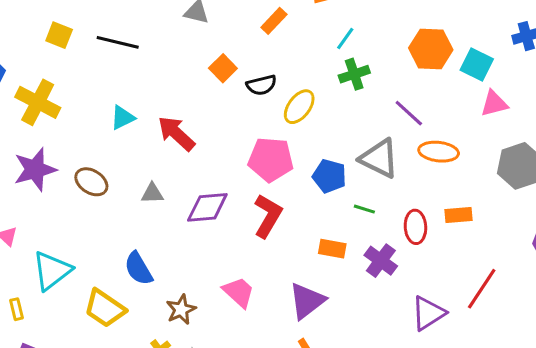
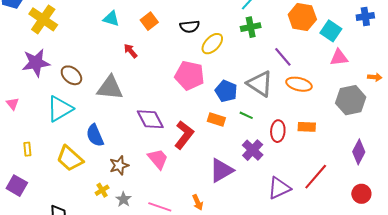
orange square: (223, 68) -> (149, 21), moved
cyan triangle: (123, 118) -> (111, 19), moved, turned 36
red arrow: (176, 133) -> (131, 51), size x0.6
gray triangle: (152, 193) -> (110, 88), size x1.8
purple diamond: (207, 207) -> (150, 119), moved, turned 60
red L-shape: (268, 216) -> (184, 135), moved
orange rectangle: (332, 249) -> (216, 120), moved
cyan triangle: (52, 271) -> (60, 109), moved
purple triangle: (307, 301) -> (221, 170), moved
yellow rectangle: (16, 309) -> (27, 149), moved

